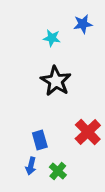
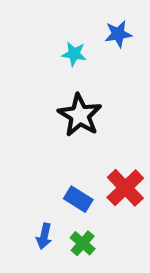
blue rectangle: (40, 140) -> (78, 199), moved, turned -42

